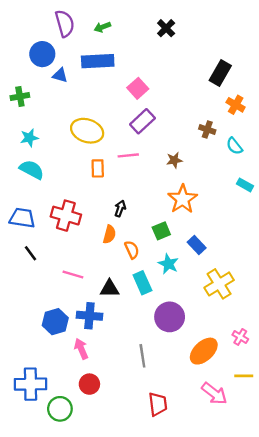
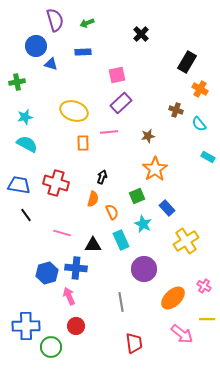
black cross: (166, 28) -> (141, 34), moved
blue rectangle: (98, 61) -> (83, 52), size x0.6
pink square: (138, 88) -> (117, 75), turned 30

